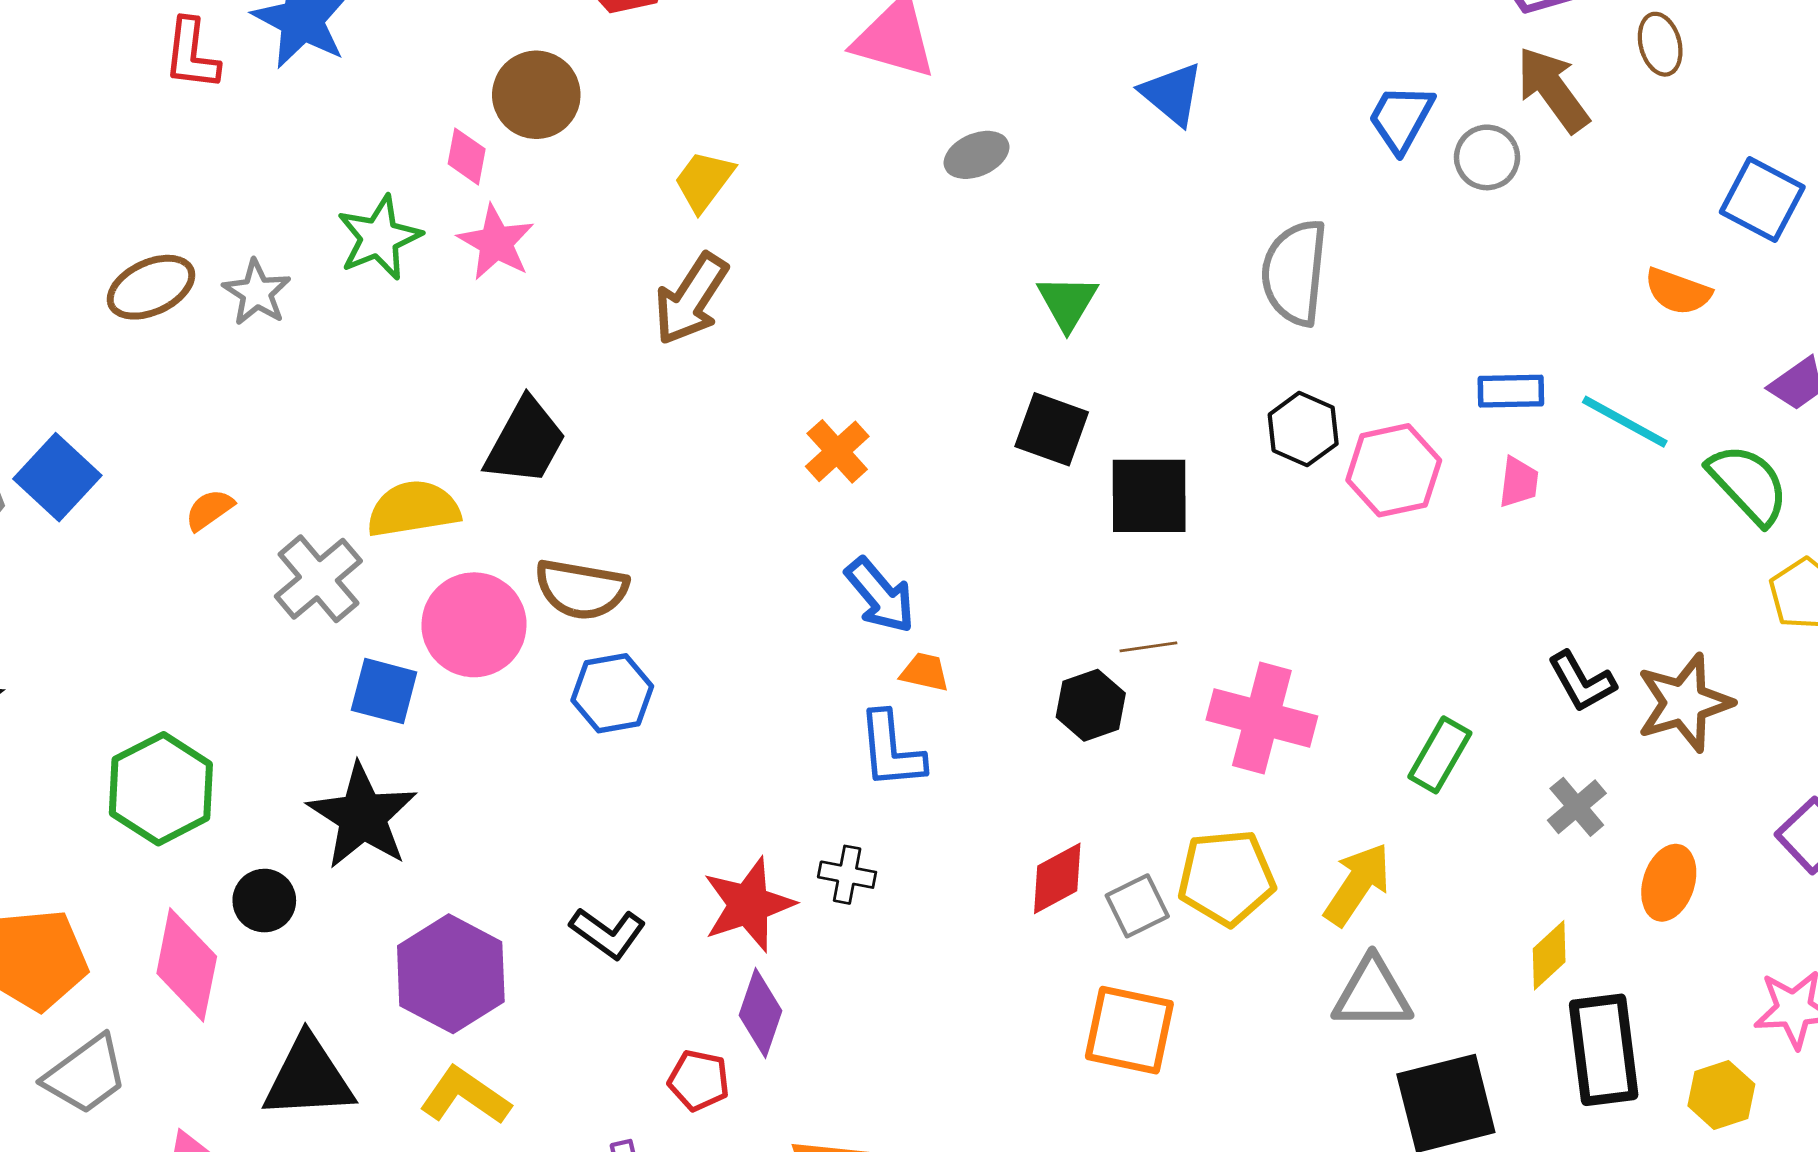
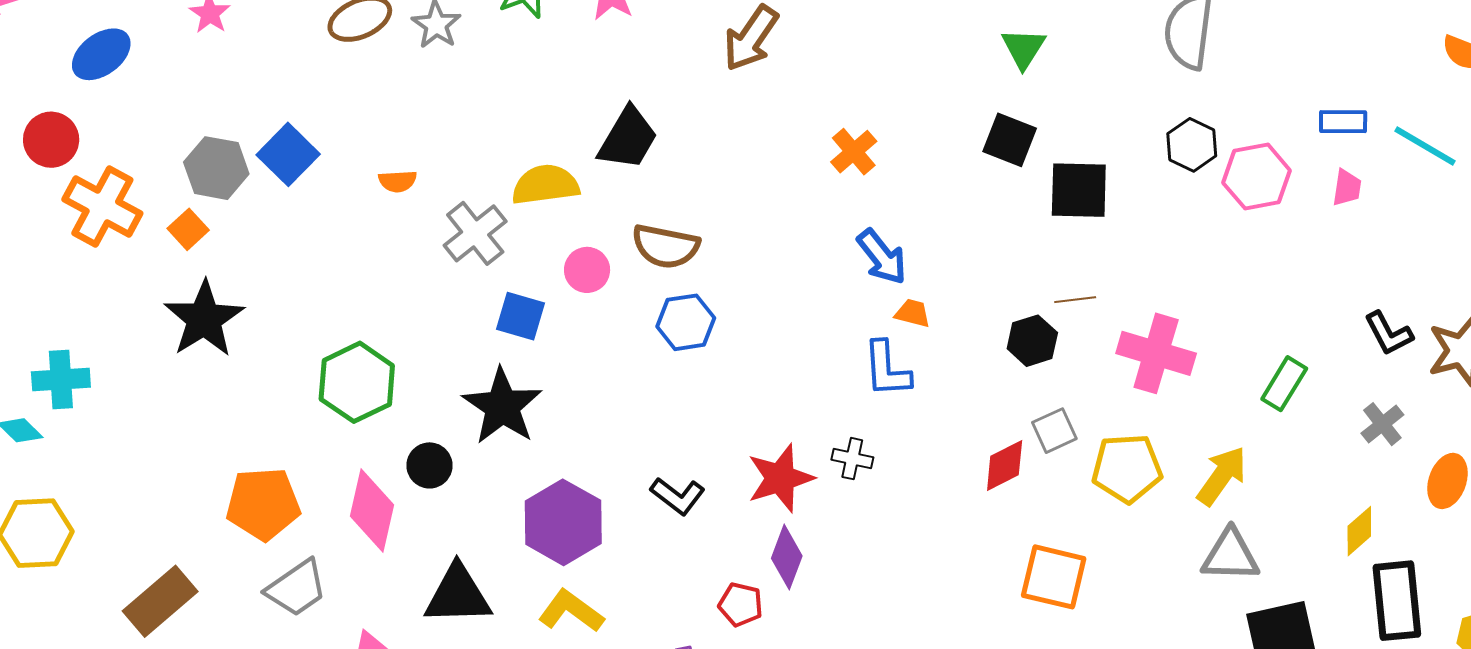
orange semicircle: (209, 510) -> (398, 181), turned -150
pink circle: (474, 625) -> (587, 270), size x0.6
gray square: (1137, 906) -> (1054, 431), moved

